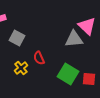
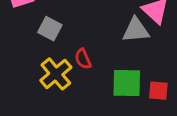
yellow cross: (21, 68) -> (56, 74), size x1.5
green square: (68, 74) -> (127, 83), turned -30

